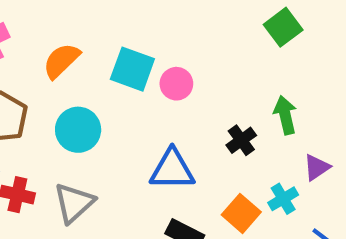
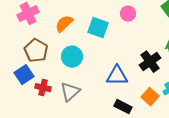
pink circle: (176, 84) -> (128, 14), moved
black cross: (241, 140) -> (150, 62), size x1.5

